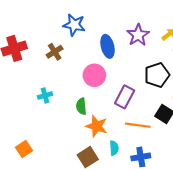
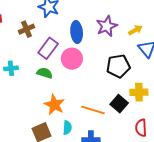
pink circle: (94, 75) -> (72, 59), moved
purple rectangle: (125, 97) -> (48, 48), moved
green semicircle: (81, 106) -> (45, 73), moved, turned 105

